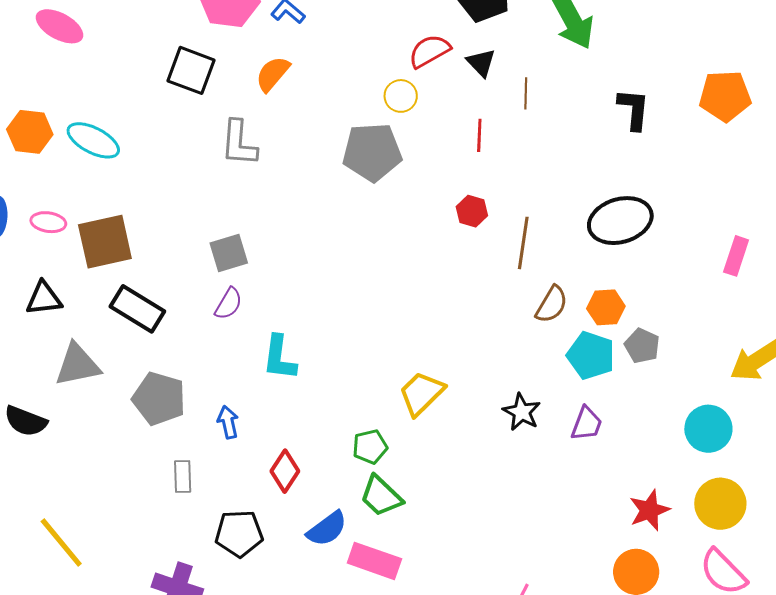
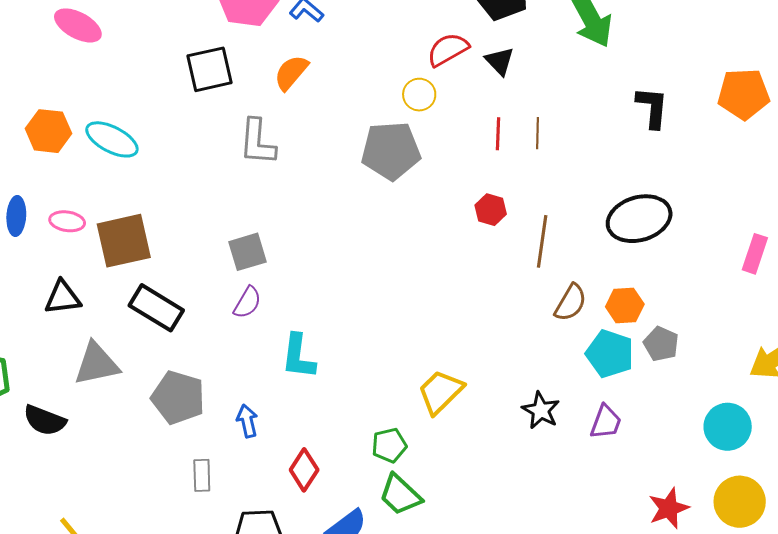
black square: (191, 70) -> (210, 69), turned -33
brown line: (526, 93) -> (538, 133), moved

